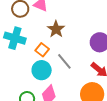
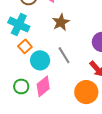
orange square: (42, 50) -> (25, 46), moved

